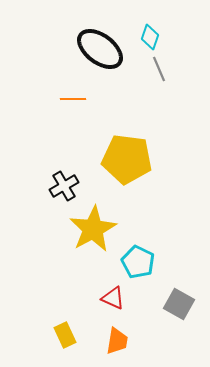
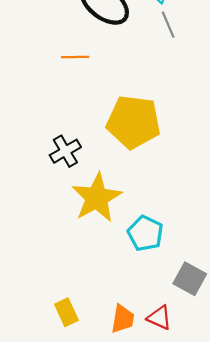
red triangle: (113, 298) -> (159, 318), moved

